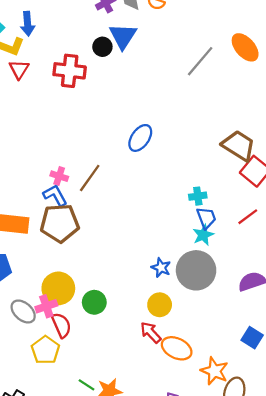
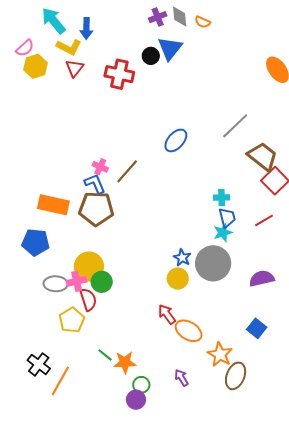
gray line: (200, 61) -> (235, 126), moved
green circle: (94, 302) -> (102, 282), moved
yellow circle: (160, 305) -> (178, 279), moved
gray ellipse: (23, 311) -> (56, 284), turned -45

